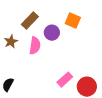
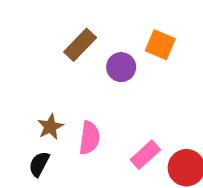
brown star: (11, 42) -> (50, 127), moved
pink semicircle: (35, 46) -> (89, 138), moved

